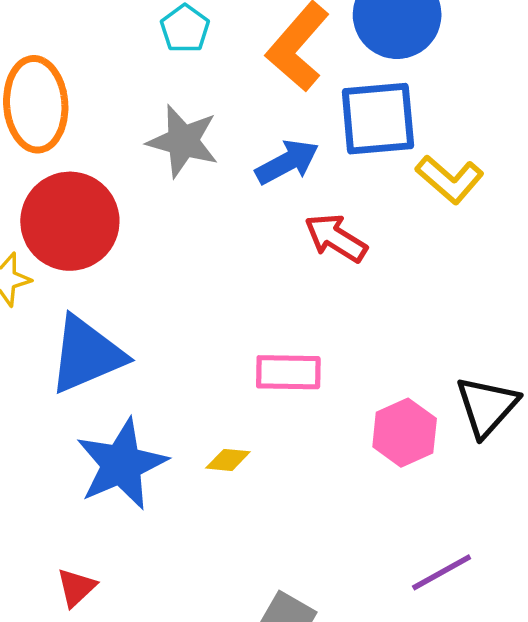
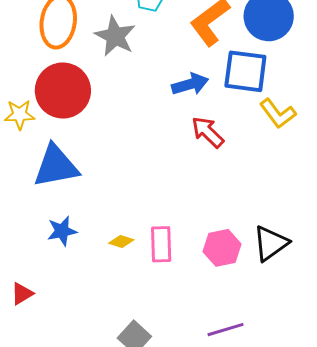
gray star: (183, 141) -> (115, 36), moved
pink rectangle: (288, 372) -> (161, 244), moved, turned 75
blue star: (122, 464) -> (62, 231), size x0.6

